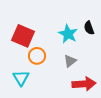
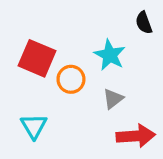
black semicircle: (89, 28) -> (144, 23), moved
orange circle: (37, 56) -> (71, 79), moved

